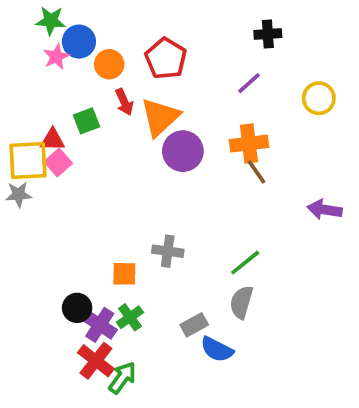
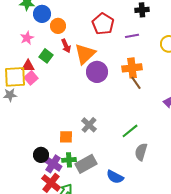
pink star: (56, 57) -> (27, 38), moved
red pentagon: (166, 59) -> (103, 24), moved
purple line: (249, 83) -> (132, 36), turned 32
green square: (87, 121) -> (46, 56), turned -32
gray cross: (168, 251) -> (89, 125), turned 35
gray semicircle: (241, 302) -> (141, 152), moved
green cross: (130, 317) -> (69, 160), turned 32
gray rectangle: (194, 325) -> (86, 164), moved, size x1.5

